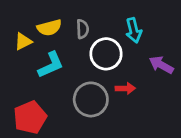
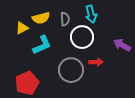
cyan arrow: (134, 30) -> (91, 14), moved

